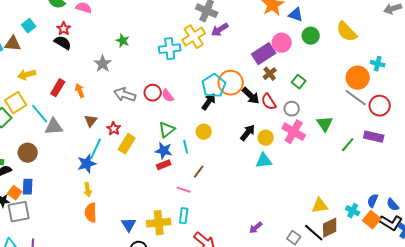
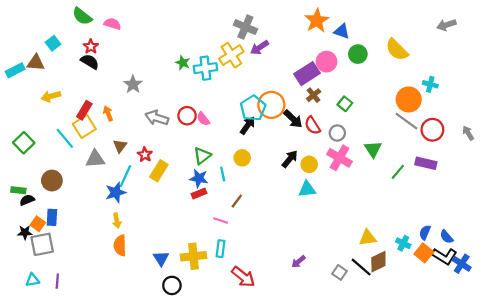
green star: (123, 41) -> (183, 63), moved
yellow square: (16, 103) -> (84, 126), moved
gray triangle: (54, 127) -> (95, 159), moved

